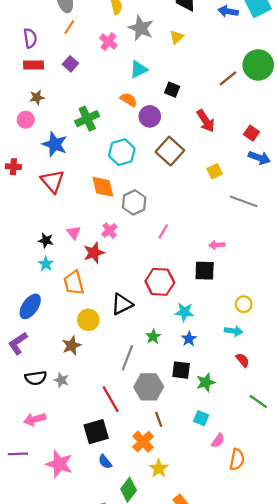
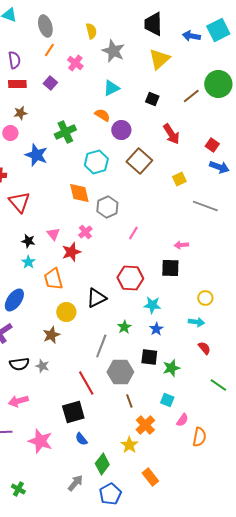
yellow triangle: (177, 37) -> (159, 59), moved, size x1.6
pink cross: (108, 42) -> (75, 63), moved
black square: (172, 90) -> (152, 99), moved
red triangle: (53, 181) -> (19, 202), moved
orange cross: (143, 442) -> (145, 425), moved

